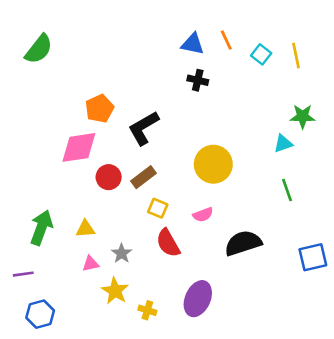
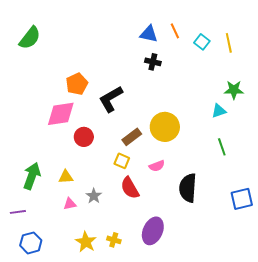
brown rectangle: (143, 177) -> (132, 137), moved
black semicircle: (243, 243) -> (188, 188), turned -68
yellow star: (115, 291) -> (86, 242), moved

